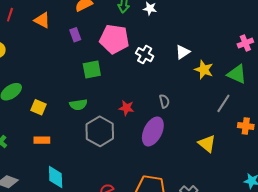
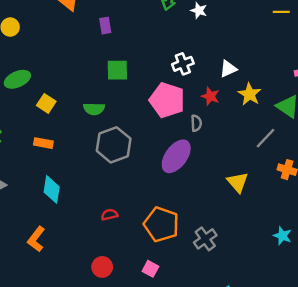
pink pentagon: (114, 39) -> (167, 100), moved
white cross: (145, 55) -> (183, 64), turned 30
red star: (126, 108) -> (210, 96), moved

